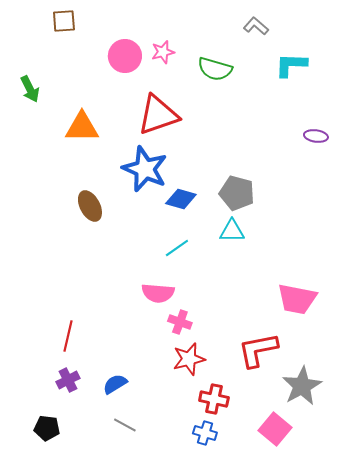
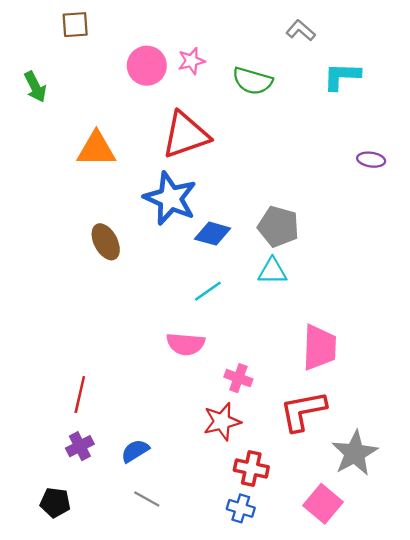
green arrow: (30, 89) -> (35, 87), moved
pink trapezoid: (297, 299) -> (319, 348), moved, turned -99
pink cross: (180, 322) -> (238, 378), moved

